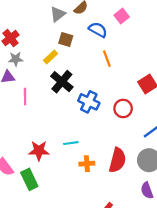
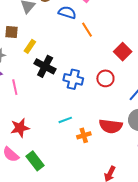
brown square: (66, 40) -> (11, 32), moved
orange line: (107, 59) -> (87, 30), moved
red star: (39, 151) -> (20, 128), moved
red semicircle: (117, 160) -> (111, 126), turned 95

